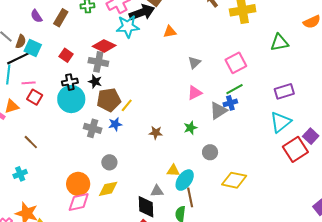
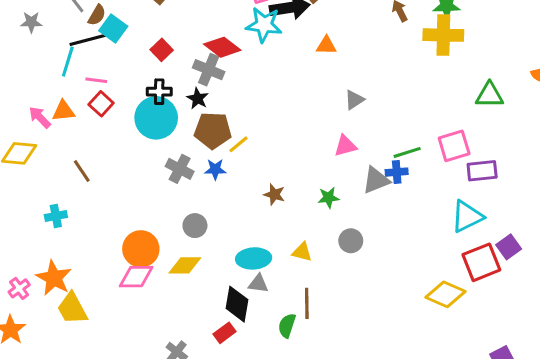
pink square: (236, 63) -> (454, 146), moved
yellow triangle: (173, 171) -> (302, 252), moved
cyan ellipse: (185, 180) -> (254, 258), moved, turned 40
yellow diamond: (234, 180) -> (445, 294), moved

